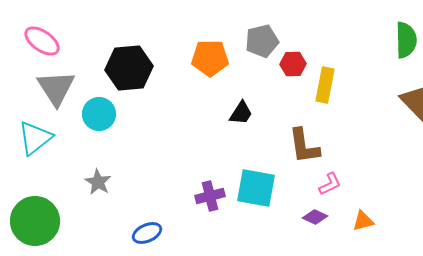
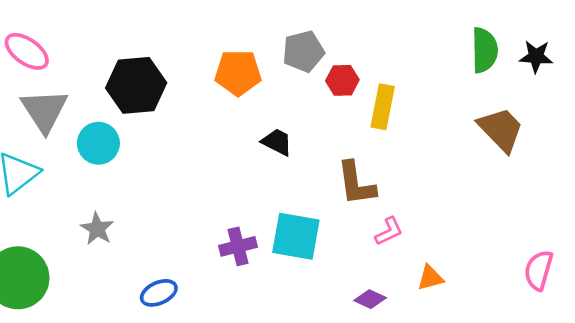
black trapezoid: (241, 113) -> (277, 142), turned -96
purple diamond: (315, 217) -> (370, 299), moved

